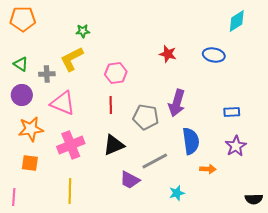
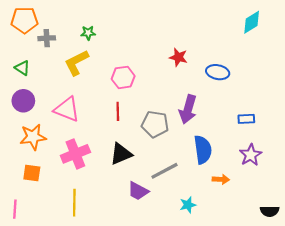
blue ellipse: (214, 55) -> (218, 72), moved
gray cross: (47, 74) -> (47, 38), moved

